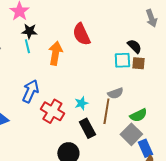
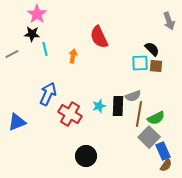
black star: (29, 31) -> (32, 34), moved
orange arrow: (55, 53) -> (73, 56), size x0.6
brown line: (106, 111) -> (139, 114), moved
black rectangle: (87, 128) -> (118, 106), moved, turned 30

